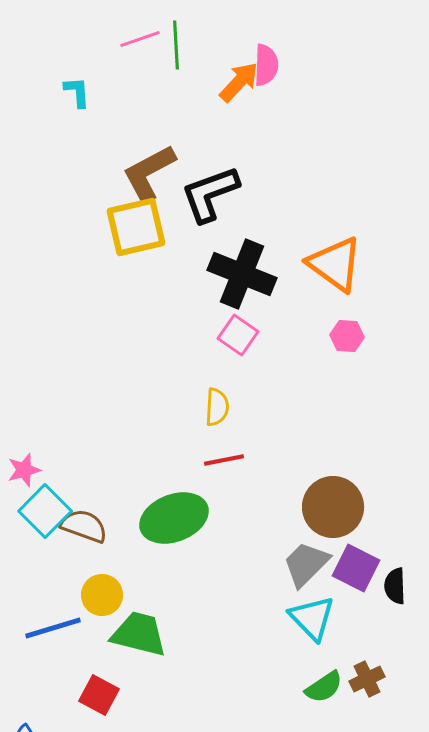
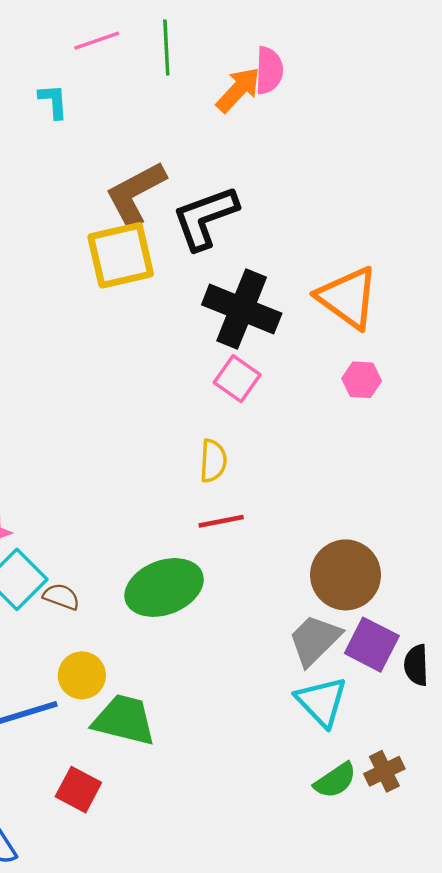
pink line: (140, 39) -> (97, 41), moved
brown semicircle: (84, 526) -> (61, 597), size x0.7

